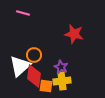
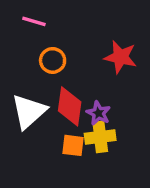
orange circle: (34, 55) -> (53, 60), moved
red diamond: (34, 76) -> (70, 106), moved

